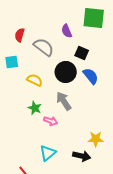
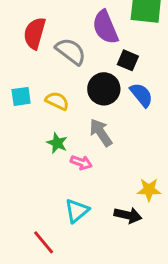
purple semicircle: (67, 31) -> (105, 27), size x1.6
red semicircle: (20, 35) -> (35, 33), size x1.5
cyan square: (12, 62) -> (21, 96), moved

